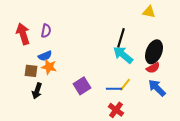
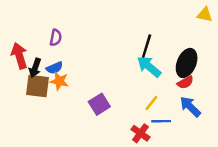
yellow triangle: (149, 12) -> (205, 15), moved
red arrow: (23, 34) -> (19, 56), moved
brown square: (31, 71) -> (38, 86), size x1.5
blue line: (114, 89) -> (161, 121), moved
black arrow: (37, 91) -> (35, 68), moved

